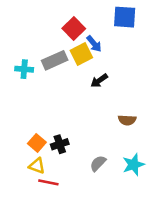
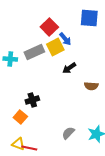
brown semicircle: (127, 120) -> (91, 86), moved
black cross: (60, 144) -> (32, 100), moved
yellow triangle: (37, 166) -> (18, 144), moved

